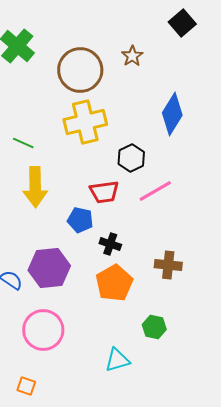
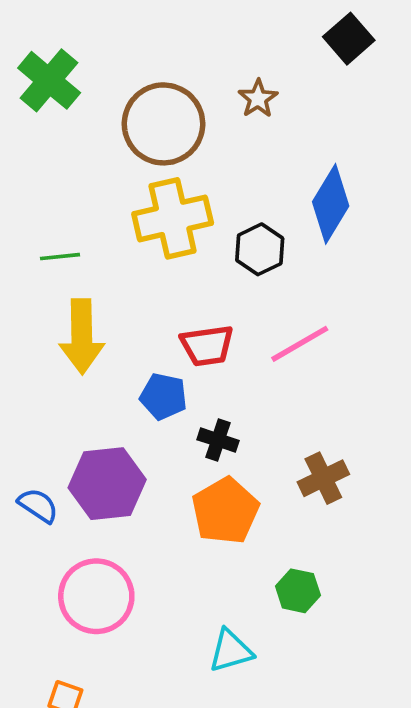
green line: (23, 143) -> (60, 257), turned -30
black hexagon: (131, 158) -> (260, 249), moved
brown cross: (168, 265) -> (323, 478), turned -32

